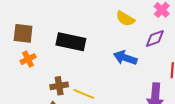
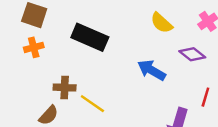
purple diamond: (155, 39) -> (192, 54), turned 45

